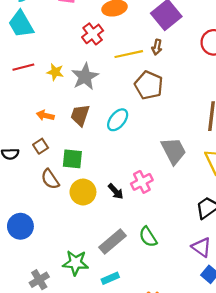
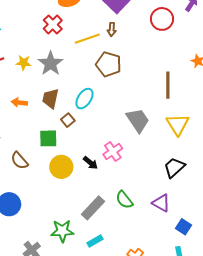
brown square: (41, 146) -> (68, 120), moved
brown semicircle: (50, 179) -> (19, 161), moved
purple triangle: (202, 247) -> (161, 203), moved

